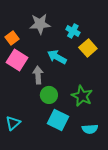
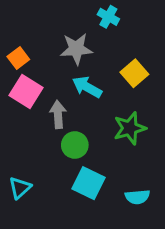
gray star: (40, 24) -> (76, 49), moved
cyan cross: (73, 31) -> (108, 17), moved
green star: (82, 96) -> (130, 128), moved, turned 30

